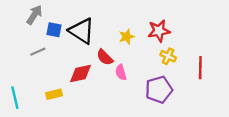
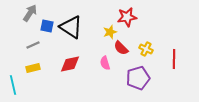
red star: (159, 31) -> (127, 17), moved
red semicircle: (105, 57) -> (121, 48), moved
yellow rectangle: (54, 94) -> (33, 68), moved

